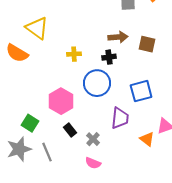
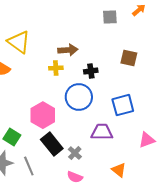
brown arrow: (118, 37) -> (68, 50), moved
purple trapezoid: (120, 118) -> (102, 132), turned -95
black rectangle: (70, 130) -> (52, 144), size x1.6
orange triangle: (147, 139) -> (119, 170), moved

